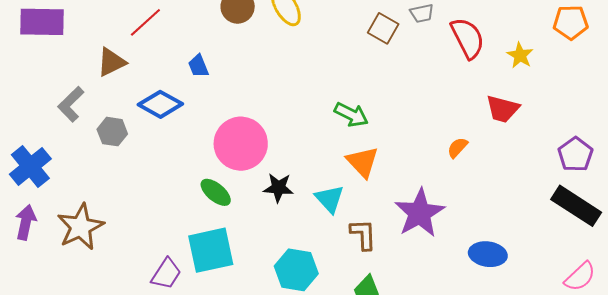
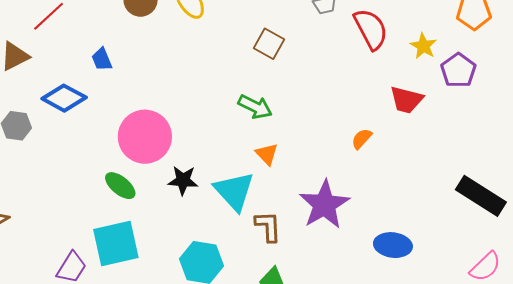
brown square: (383, 28) -> (269, 44), moved
purple pentagon: (575, 154) -> (458, 70), moved
orange triangle: (362, 162) -> (267, 154), size x0.7
cyan triangle: (330, 199) -> (234, 191), size x1.4

